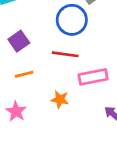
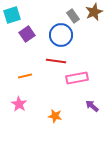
purple square: (19, 41) -> (27, 34), moved
orange star: (60, 99) -> (55, 116), moved

